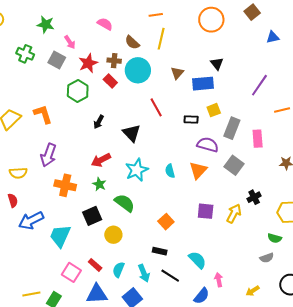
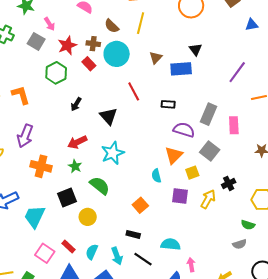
yellow square: (214, 110) -> (192, 173), moved
cyan semicircle: (170, 171) -> (156, 176), moved
cyan semicircle: (197, 260) -> (171, 244), turned -42

